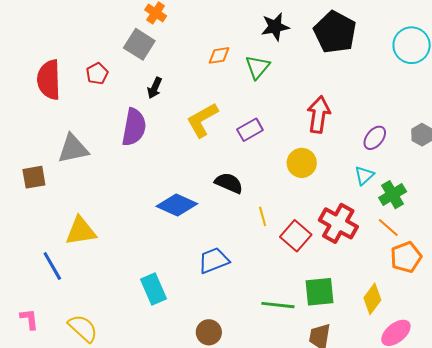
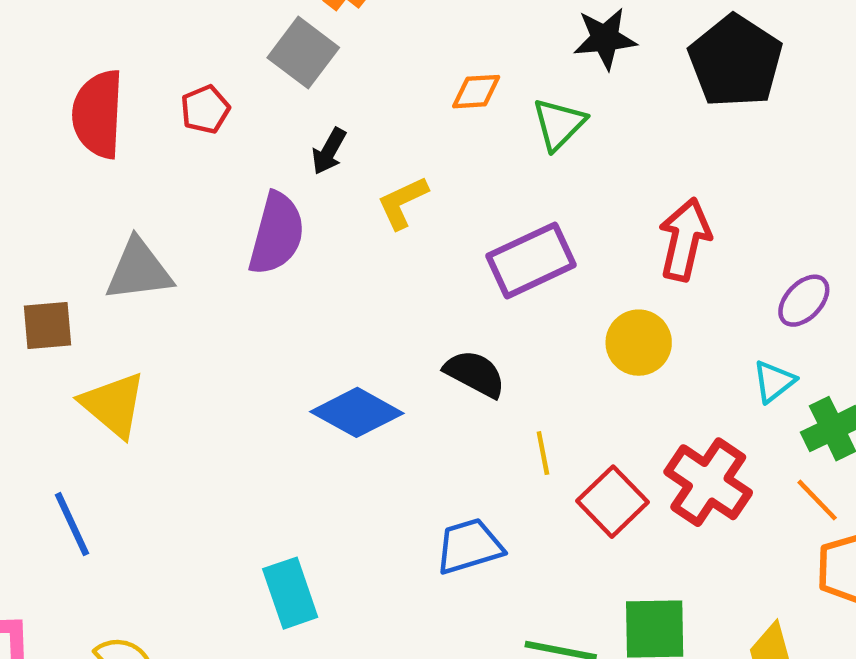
yellow L-shape: (202, 120) -> (403, 203), moved, size x0.7
purple rectangle: (250, 130) -> (531, 260), size x1.5
yellow triangle: (81, 231) -> (113, 405), moved, turned 44
blue trapezoid: (214, 260) -> (469, 546), moved

